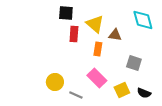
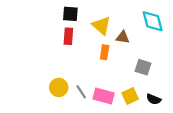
red rectangle: (74, 34) -> (68, 36), moved
pink rectangle: (97, 78) -> (104, 96), moved, turned -30
gray line: (76, 95) -> (81, 92), moved, turned 32

